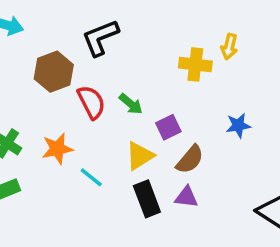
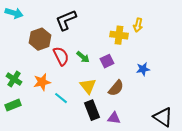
purple square: (168, 127) -> (107, 61), moved
yellow triangle: (140, 156) -> (88, 86), turned -36
purple triangle: (186, 197) -> (114, 118), moved

